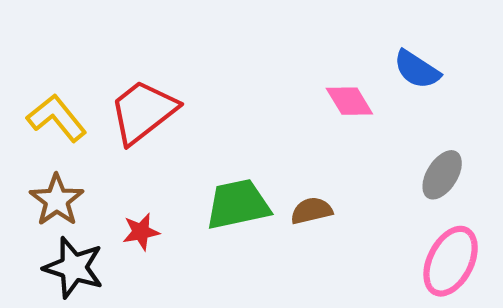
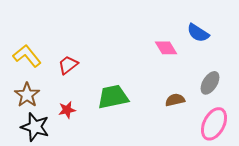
red trapezoid: (143, 112) -> (68, 65), moved, size x0.6
brown semicircle: (312, 211) -> (175, 100), moved

